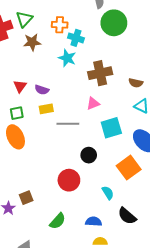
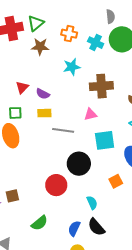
cyan cross: (76, 38) -> (96, 43), moved
cyan star: (67, 58) -> (72, 67), turned 30
black circle: (89, 155) -> (79, 164), size x1.5
orange square: (129, 168) -> (116, 181), size x0.6
black semicircle: (127, 216) -> (96, 227), moved
blue semicircle: (94, 221) -> (74, 228), turned -77

